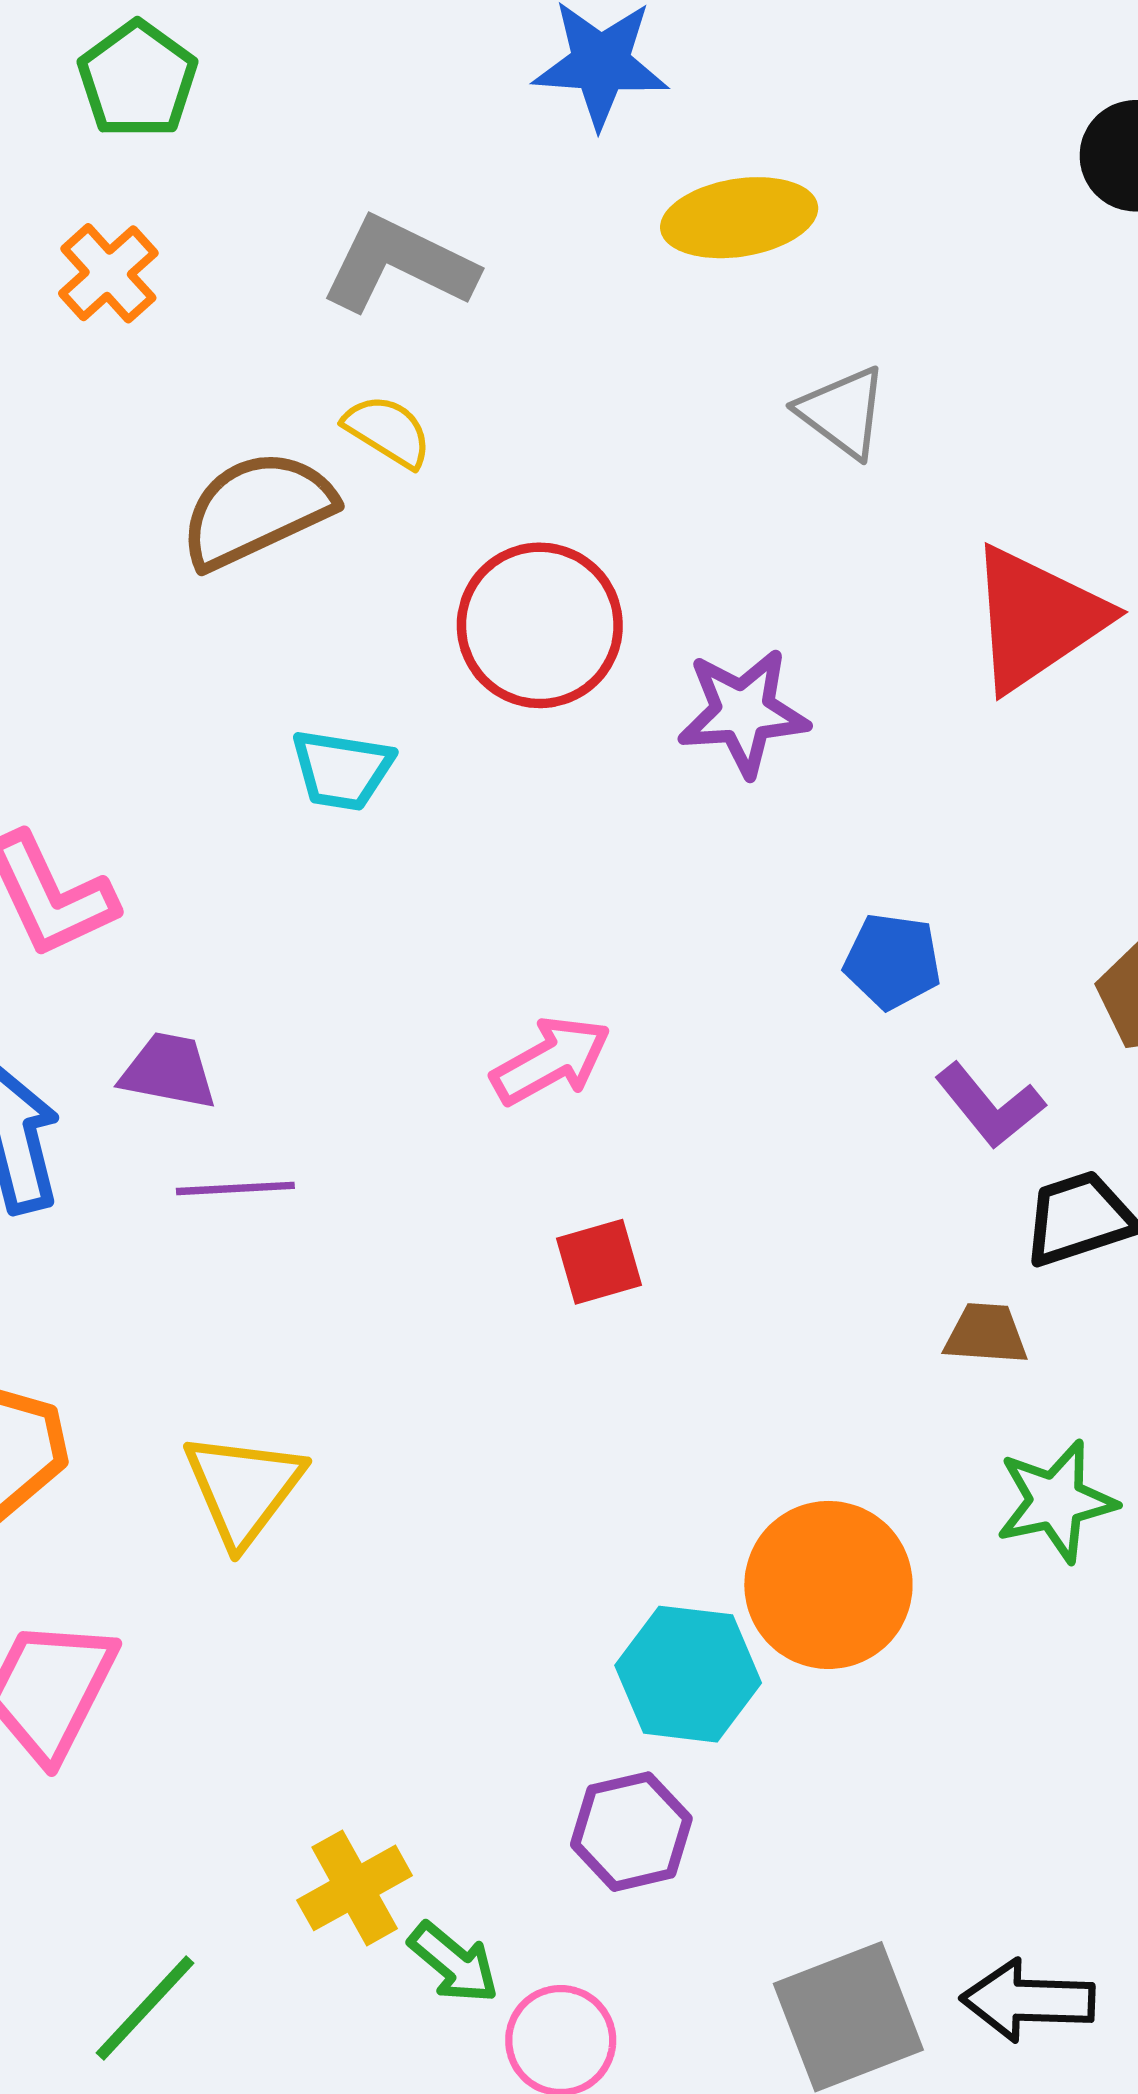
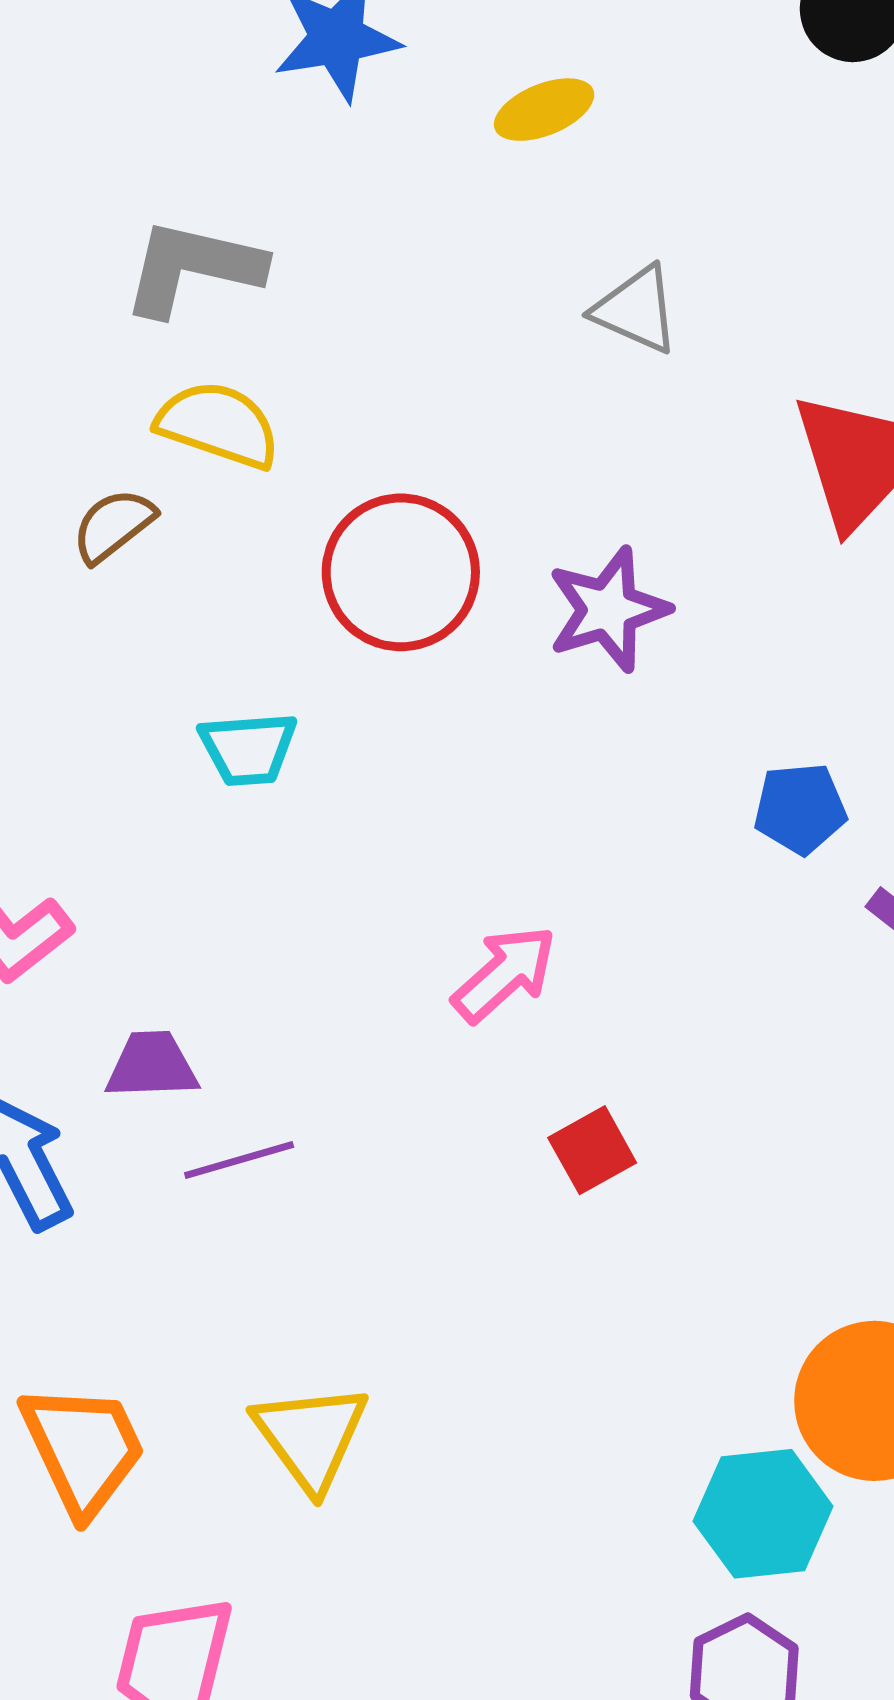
yellow ellipse: (739, 218) -> (544, 110), moved, size x0.7
yellow semicircle: (388, 431) -> (218, 425), size x1.4
brown semicircle: (257, 509) -> (113, 525), size x0.6

